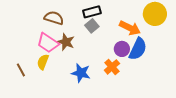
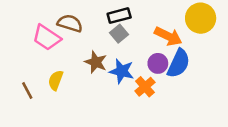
brown star: (66, 42) -> (96, 62), moved
pink trapezoid: (48, 43) -> (47, 38), moved
blue star: (81, 73) -> (122, 71), moved

